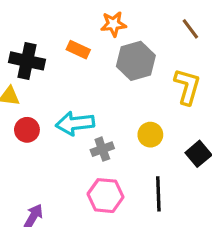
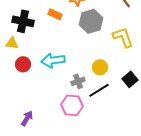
yellow L-shape: (187, 87) -> (123, 37), turned -35
gray cross: (102, 149) -> (78, 81), moved
black line: (158, 194) -> (99, 90), moved, turned 60

